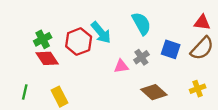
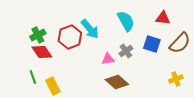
red triangle: (202, 22) -> (163, 18), moved
green line: (25, 92) -> (33, 77), moved, turned -32
brown diamond: (154, 92) -> (117, 82), moved

